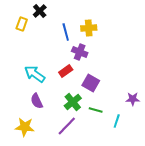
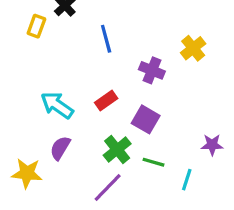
yellow cross: (89, 28) -> (193, 48), moved, turned -35
purple cross: (80, 52) -> (152, 70), moved
purple semicircle: (37, 101) -> (60, 148), turned 56
yellow star: (25, 127) -> (27, 173), moved

